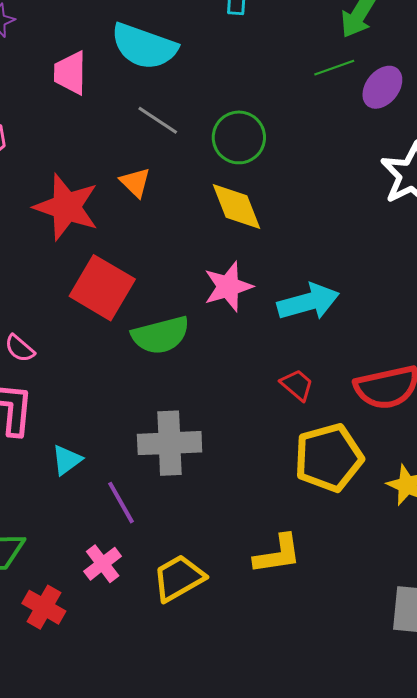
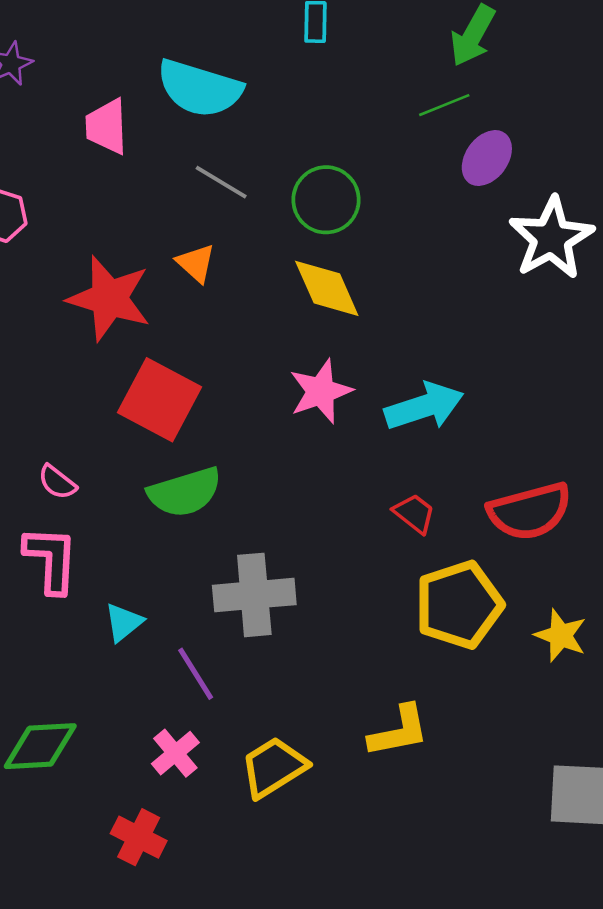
purple ellipse: (382, 87) -> (487, 158), moved
green semicircle: (161, 335) -> (185, 492), moved
red cross: (44, 607) -> (139, 837), moved

